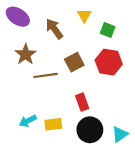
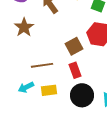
brown square: (74, 62) -> (74, 46), moved
brown line: (46, 75) -> (42, 65), moved

